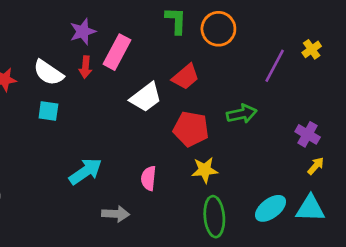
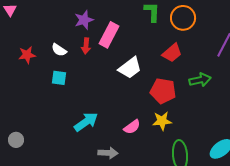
white semicircle: (48, 73) -> (59, 50), size x0.7
red trapezoid: (186, 77) -> (172, 53), moved
yellow star: (205, 170) -> (162, 121), moved
pink semicircle: (149, 178) -> (132, 127), turned -132

